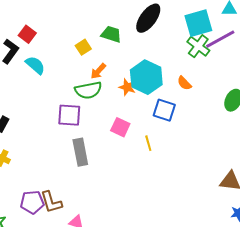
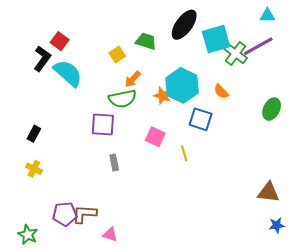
cyan square: (198, 23) -> (216, 39), moved
cyan semicircle: (35, 65) -> (68, 73), size x1.4
gray rectangle: (80, 152) -> (114, 163), size x0.6
brown L-shape: (51, 202) -> (84, 214), turned 110

